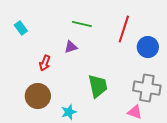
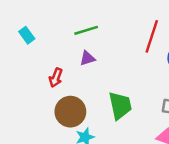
green line: (82, 24) -> (86, 30), moved, turned -30
brown circle: (38, 96) -> (70, 112), moved

